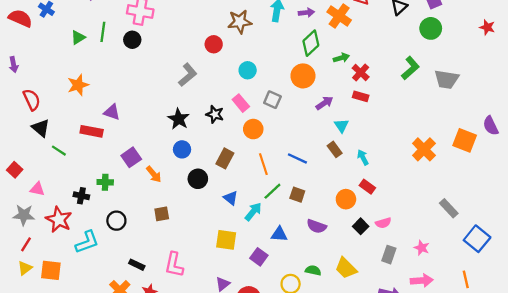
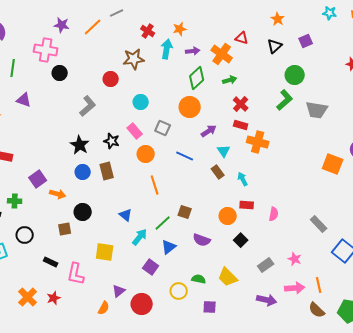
green circle: (431, 28) -> (295, 75), moved
black circle: (132, 40) -> (60, 73), moved
green arrow: (341, 58) -> (230, 80), moved
purple triangle: (112, 112) -> (24, 100), moved
orange cross: (424, 149) -> (258, 142), moved, turned -30
brown rectangle: (225, 158) -> (107, 171), moved, turned -42
blue line: (297, 158) -> (185, 156), moved
orange arrow: (154, 174) -> (58, 194), turned -35
black circle: (198, 179) -> (83, 212), moved
red rectangle: (367, 187) -> (247, 205), turned -32
green line: (272, 191) -> (163, 223), moved
cyan arrow: (253, 212) -> (140, 237), moved
pink semicircle: (383, 223) -> (274, 214), moved, turned -64
blue triangle: (279, 234) -> (169, 247), turned -42
yellow square: (226, 240) -> (105, 252), moved
gray rectangle: (389, 255) -> (266, 265), turned 35
black rectangle: (137, 265) -> (51, 262), moved
orange line: (466, 279) -> (319, 285), moved

